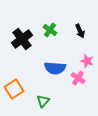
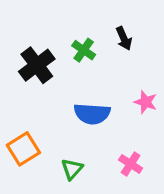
black arrow: (80, 31) -> (124, 38), moved
pink cross: (78, 78) -> (131, 164), moved

